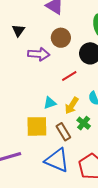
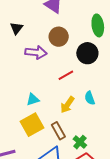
cyan triangle: (50, 103) -> (33, 99), moved
green cross: (84, 123) -> (80, 142), moved
yellow square: (37, 126) -> (32, 125), turned -30

